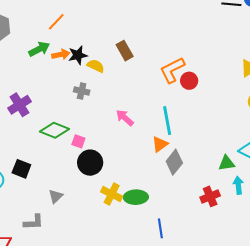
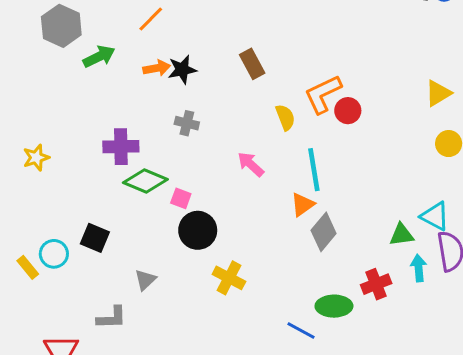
green arrow: (39, 49) -> (99, 57), moved
yellow semicircle: (96, 66) -> (285, 117), moved, turned 42
purple cross: (19, 105) -> (121, 147), moved, turned 30
green ellipse: (136, 197) -> (334, 306), moved
blue line: (160, 228) -> (301, 330), turned -54

